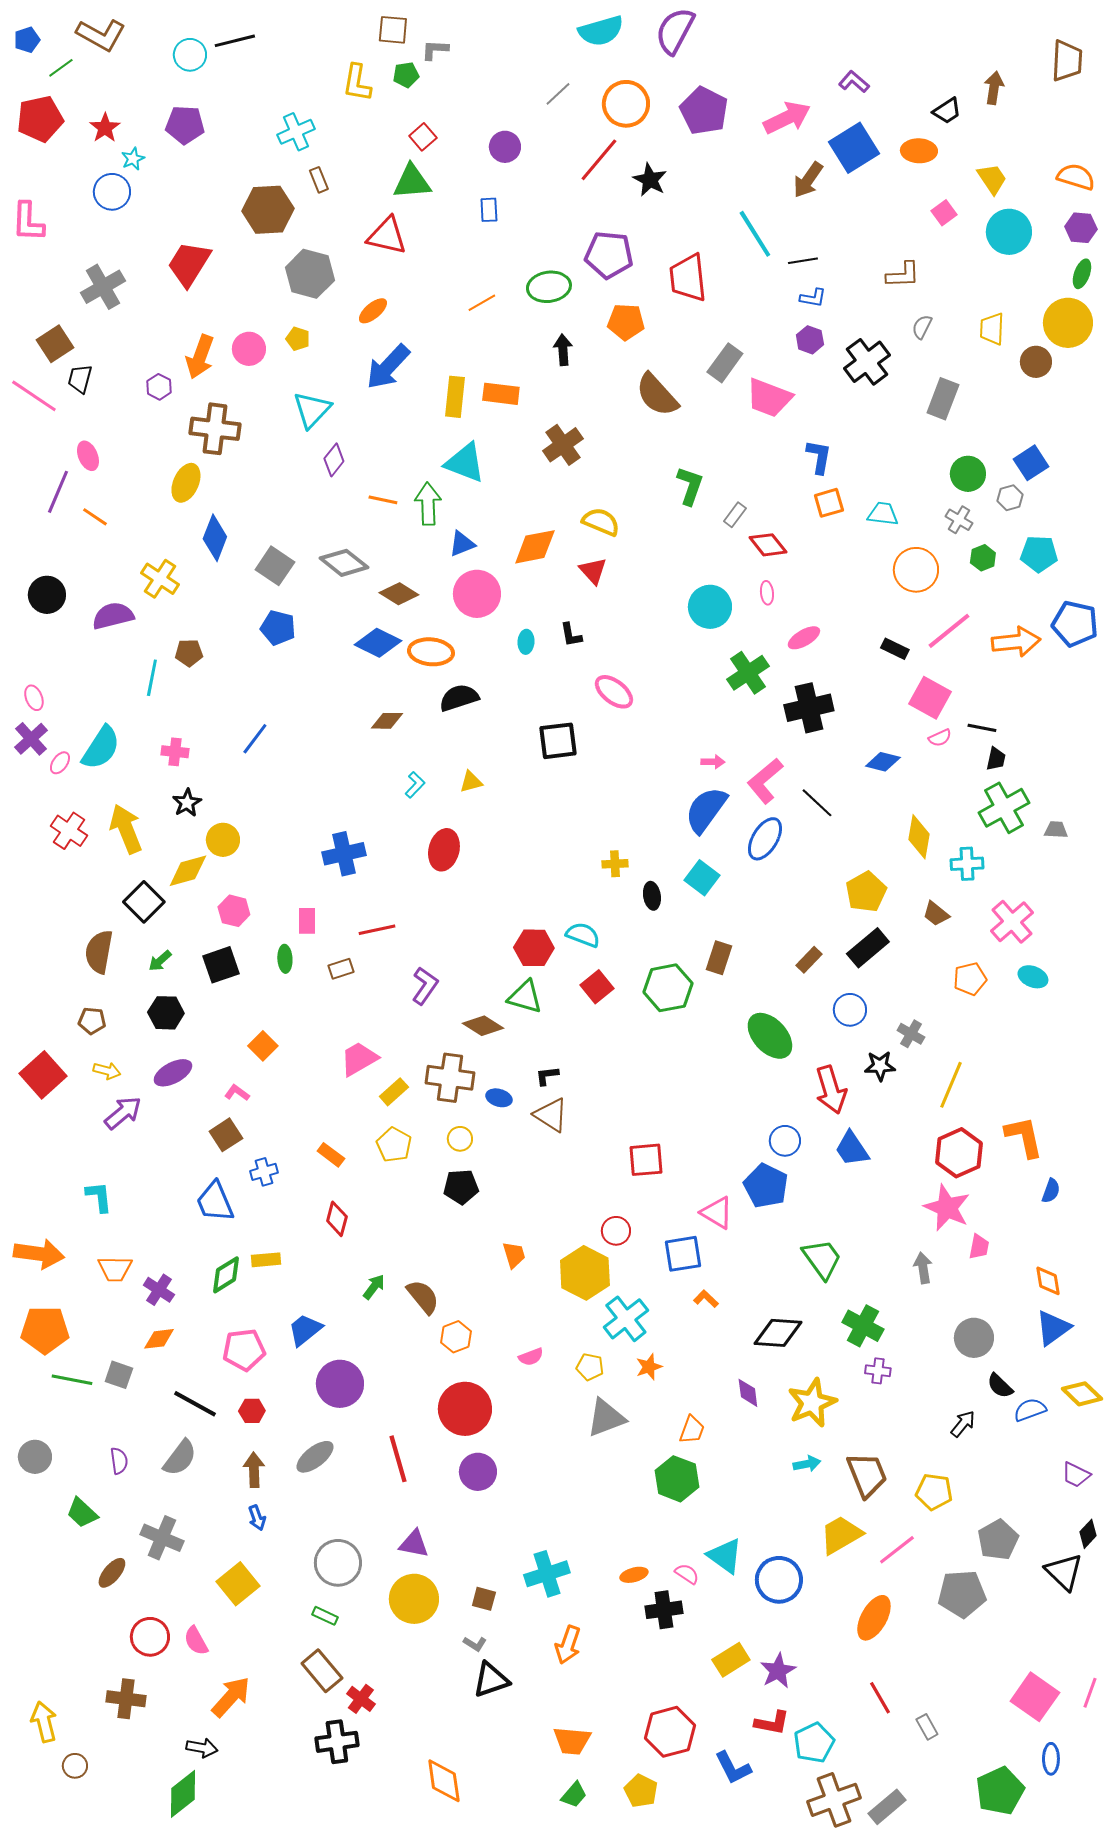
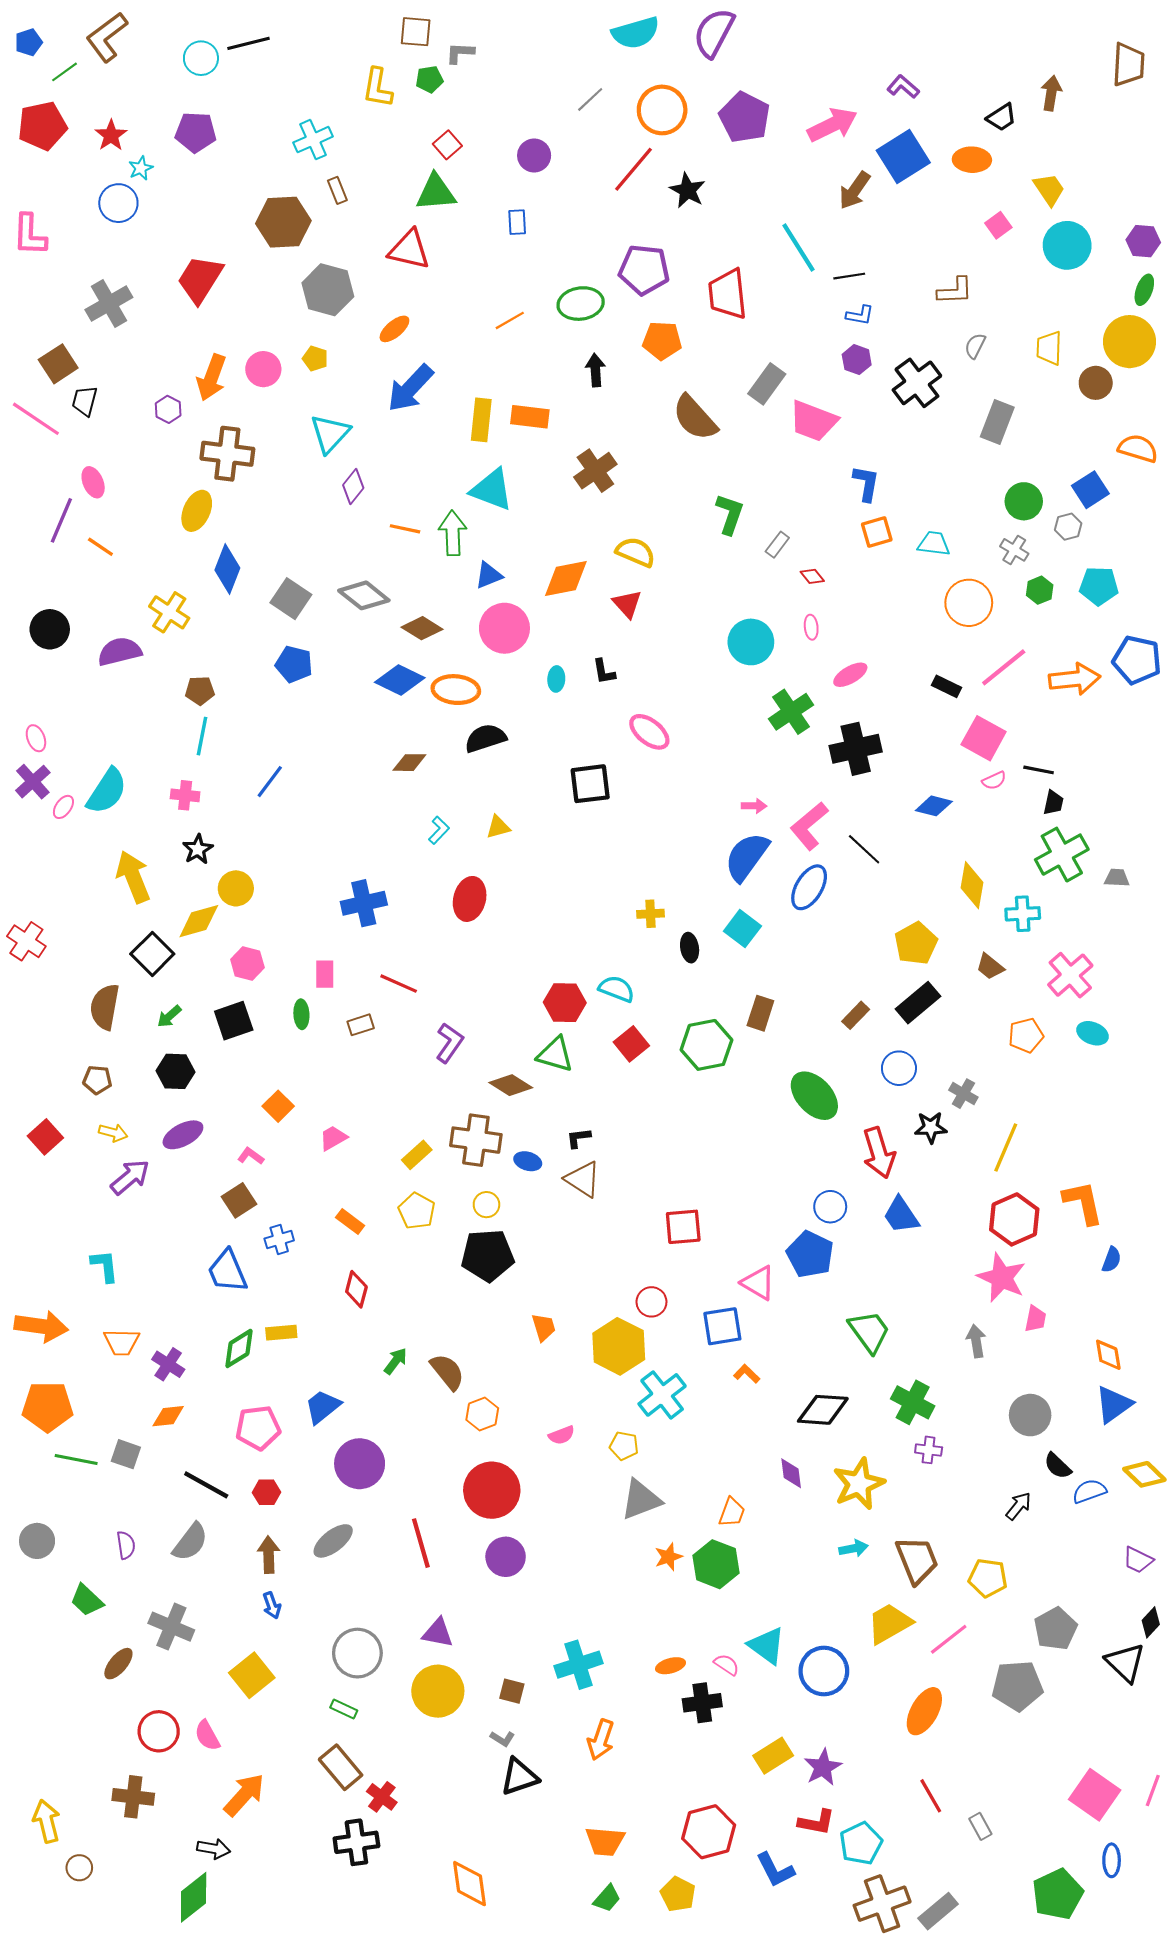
brown L-shape: (101, 35) -> (107, 37), turned 114
orange semicircle: (1076, 177) -> (1138, 448), moved
red diamond: (768, 545) -> (812, 576), size x0.6
cyan line: (152, 678) -> (202, 736), moved
red cross: (69, 831) -> (26, 941), moved
red line: (377, 930) -> (399, 984), turned 36
pink trapezoid: (359, 1059) -> (333, 1138), moved, size x0.7
red square: (43, 1075) -> (45, 1137), size x0.7
black pentagon: (461, 1187) -> (488, 1255), size x1.4
orange star: (649, 1367) -> (668, 1557), moved

